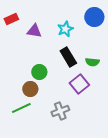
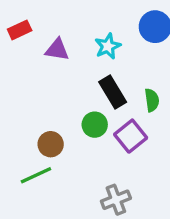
green semicircle: (92, 62) -> (152, 100), turned -104
green circle: (39, 72) -> (95, 125), moved
gray cross: (60, 111) -> (116, 200), moved

